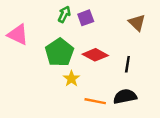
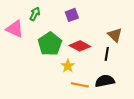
green arrow: (64, 14) -> (35, 14), moved
brown triangle: (137, 23) -> (115, 35), moved
yellow star: (71, 79) -> (68, 66), moved

